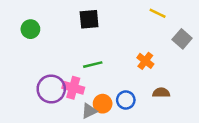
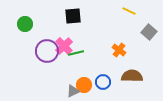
pink cross: (73, 88) -> (64, 46), moved, turned 30
purple circle: (51, 89) -> (47, 51), moved
brown semicircle: (161, 93) -> (132, 76), size x1.5

